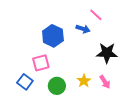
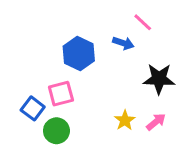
blue square: (25, 82) -> (33, 108), moved
pink arrow: (105, 82) -> (156, 122), turned -96
green circle: (57, 86) -> (56, 131), moved

